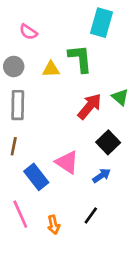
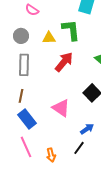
red arrow: (89, 106) -> (64, 62), moved
blue arrow: (101, 176) -> (87, 129), moved
blue rectangle: (36, 177) -> (27, 119), moved

